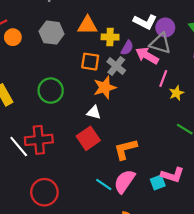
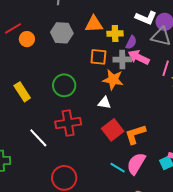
pink arrow: (147, 56) -> (139, 57), moved
gray cross: (116, 66) -> (122, 59), turned -36
orange star: (105, 87) -> (113, 80), turned 30
red square: (88, 138) -> (113, 130), moved
red cross: (39, 140) -> (68, 123), moved

